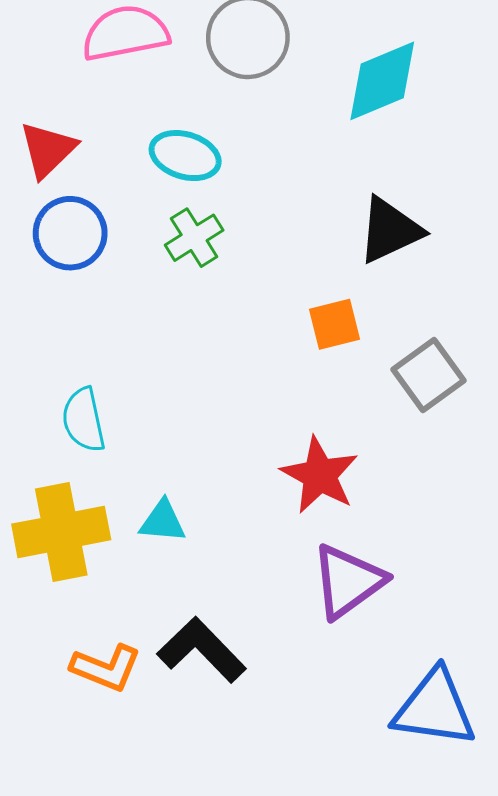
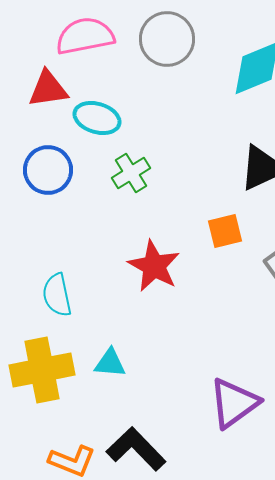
red triangle: (48, 150) -> (48, 89), moved, turned 36
cyan ellipse: (185, 156) -> (97, 118), moved
red star: (320, 475) -> (154, 266), moved

